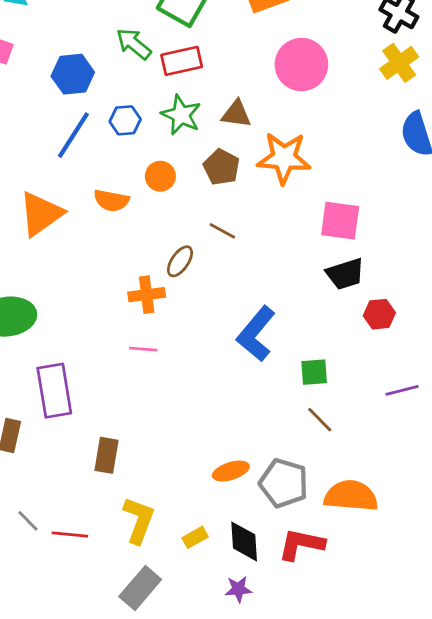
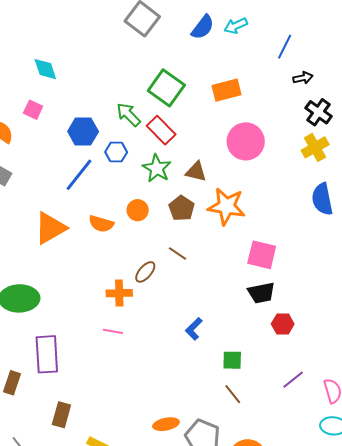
red rectangle: (182, 61) -> (161, 130), turned 52
blue hexagon: (125, 120) -> (116, 152), moved
blue L-shape: (256, 334) -> (194, 329), size x0.6
purple line: (402, 390) -> (293, 380), turned -30
brown rectangle: (106, 455) -> (61, 415), moved

